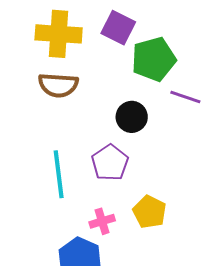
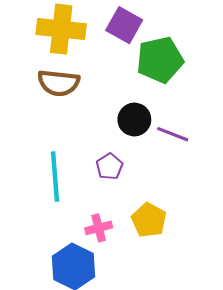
purple line: (185, 97) -> (173, 134), moved
purple pentagon: (110, 163) -> (109, 167), size x0.7

